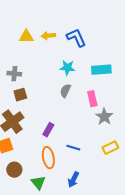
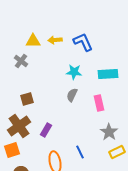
gray cross: (14, 74) -> (21, 61), moved, turned 32
gray star: (104, 117) -> (109, 132), moved
purple rectangle: (48, 130) -> (46, 130), moved
blue line: (73, 148) -> (80, 152), turned 48

